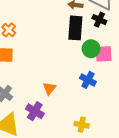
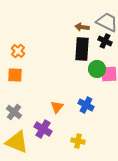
blue cross: (88, 80) -> (86, 105), moved
yellow cross: (82, 125) -> (78, 141), moved

